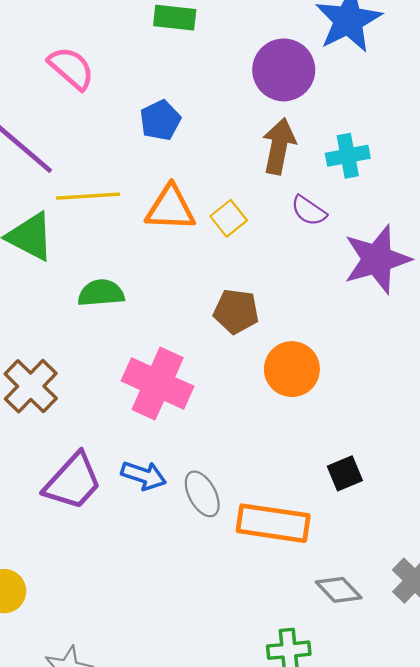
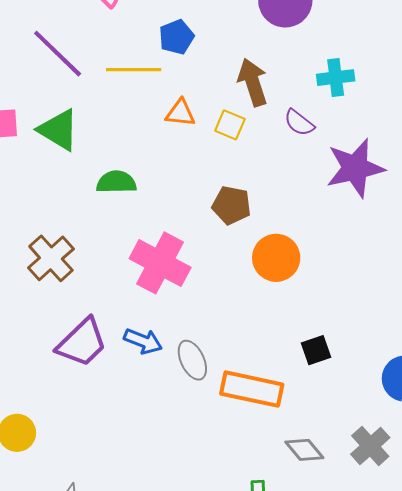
brown arrow: (279, 146) -> (253, 82), moved, turned -33
yellow line: (88, 196) -> (134, 70), moved
orange triangle: (170, 208) -> (180, 113), size x0.7
yellow square: (229, 218) -> (230, 125), turned -32

